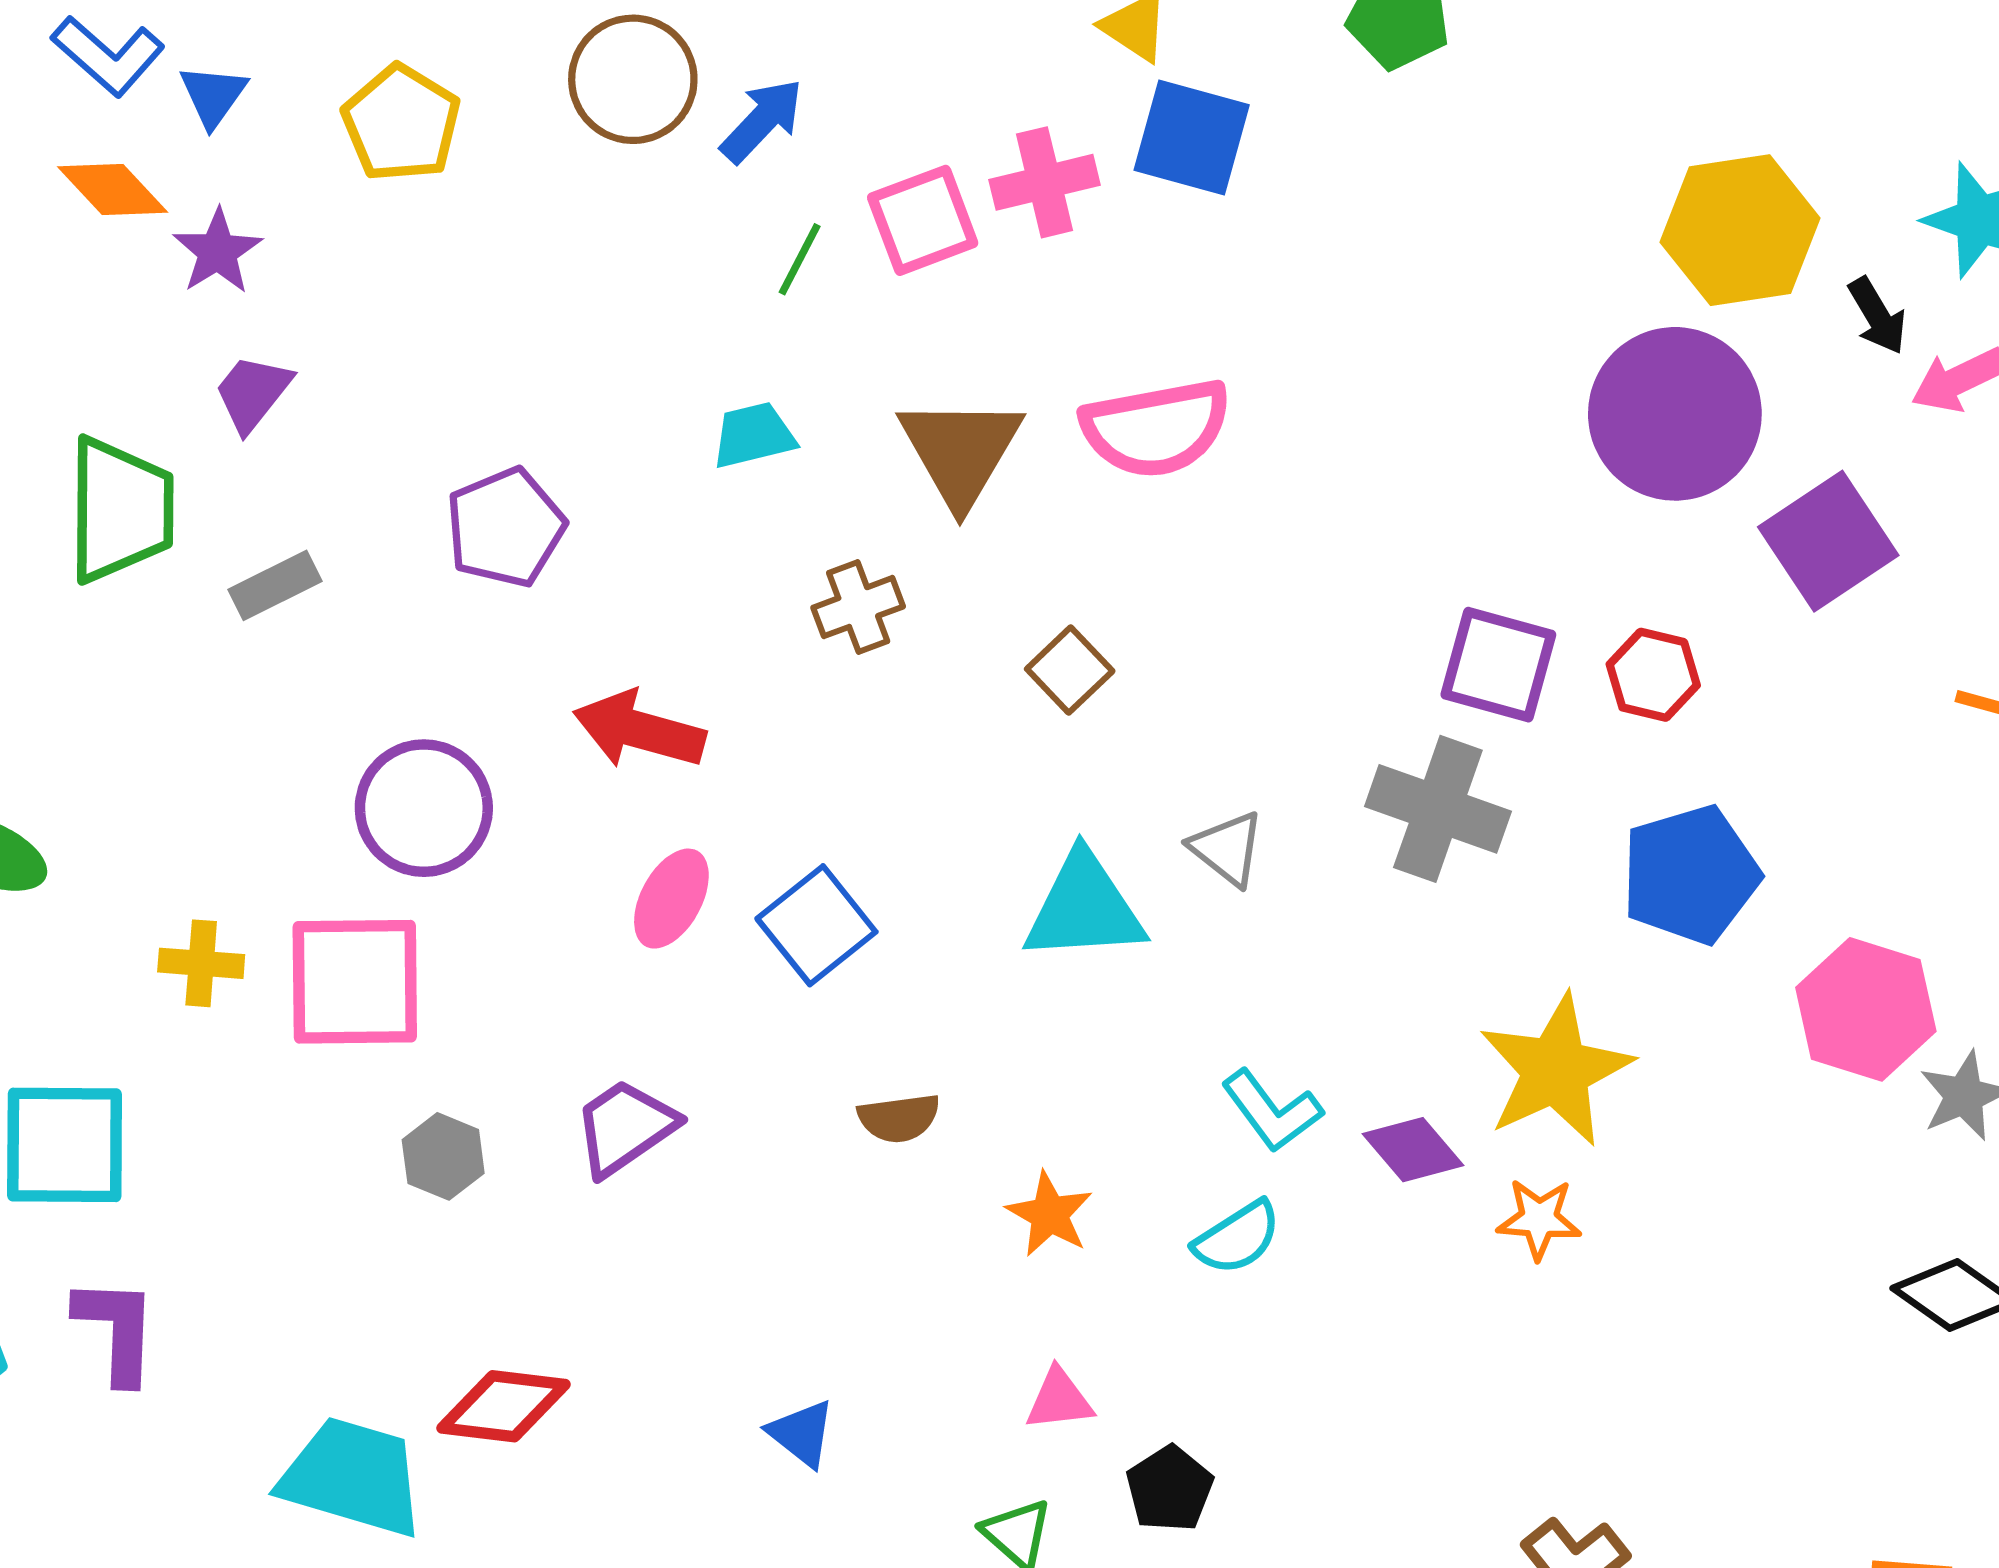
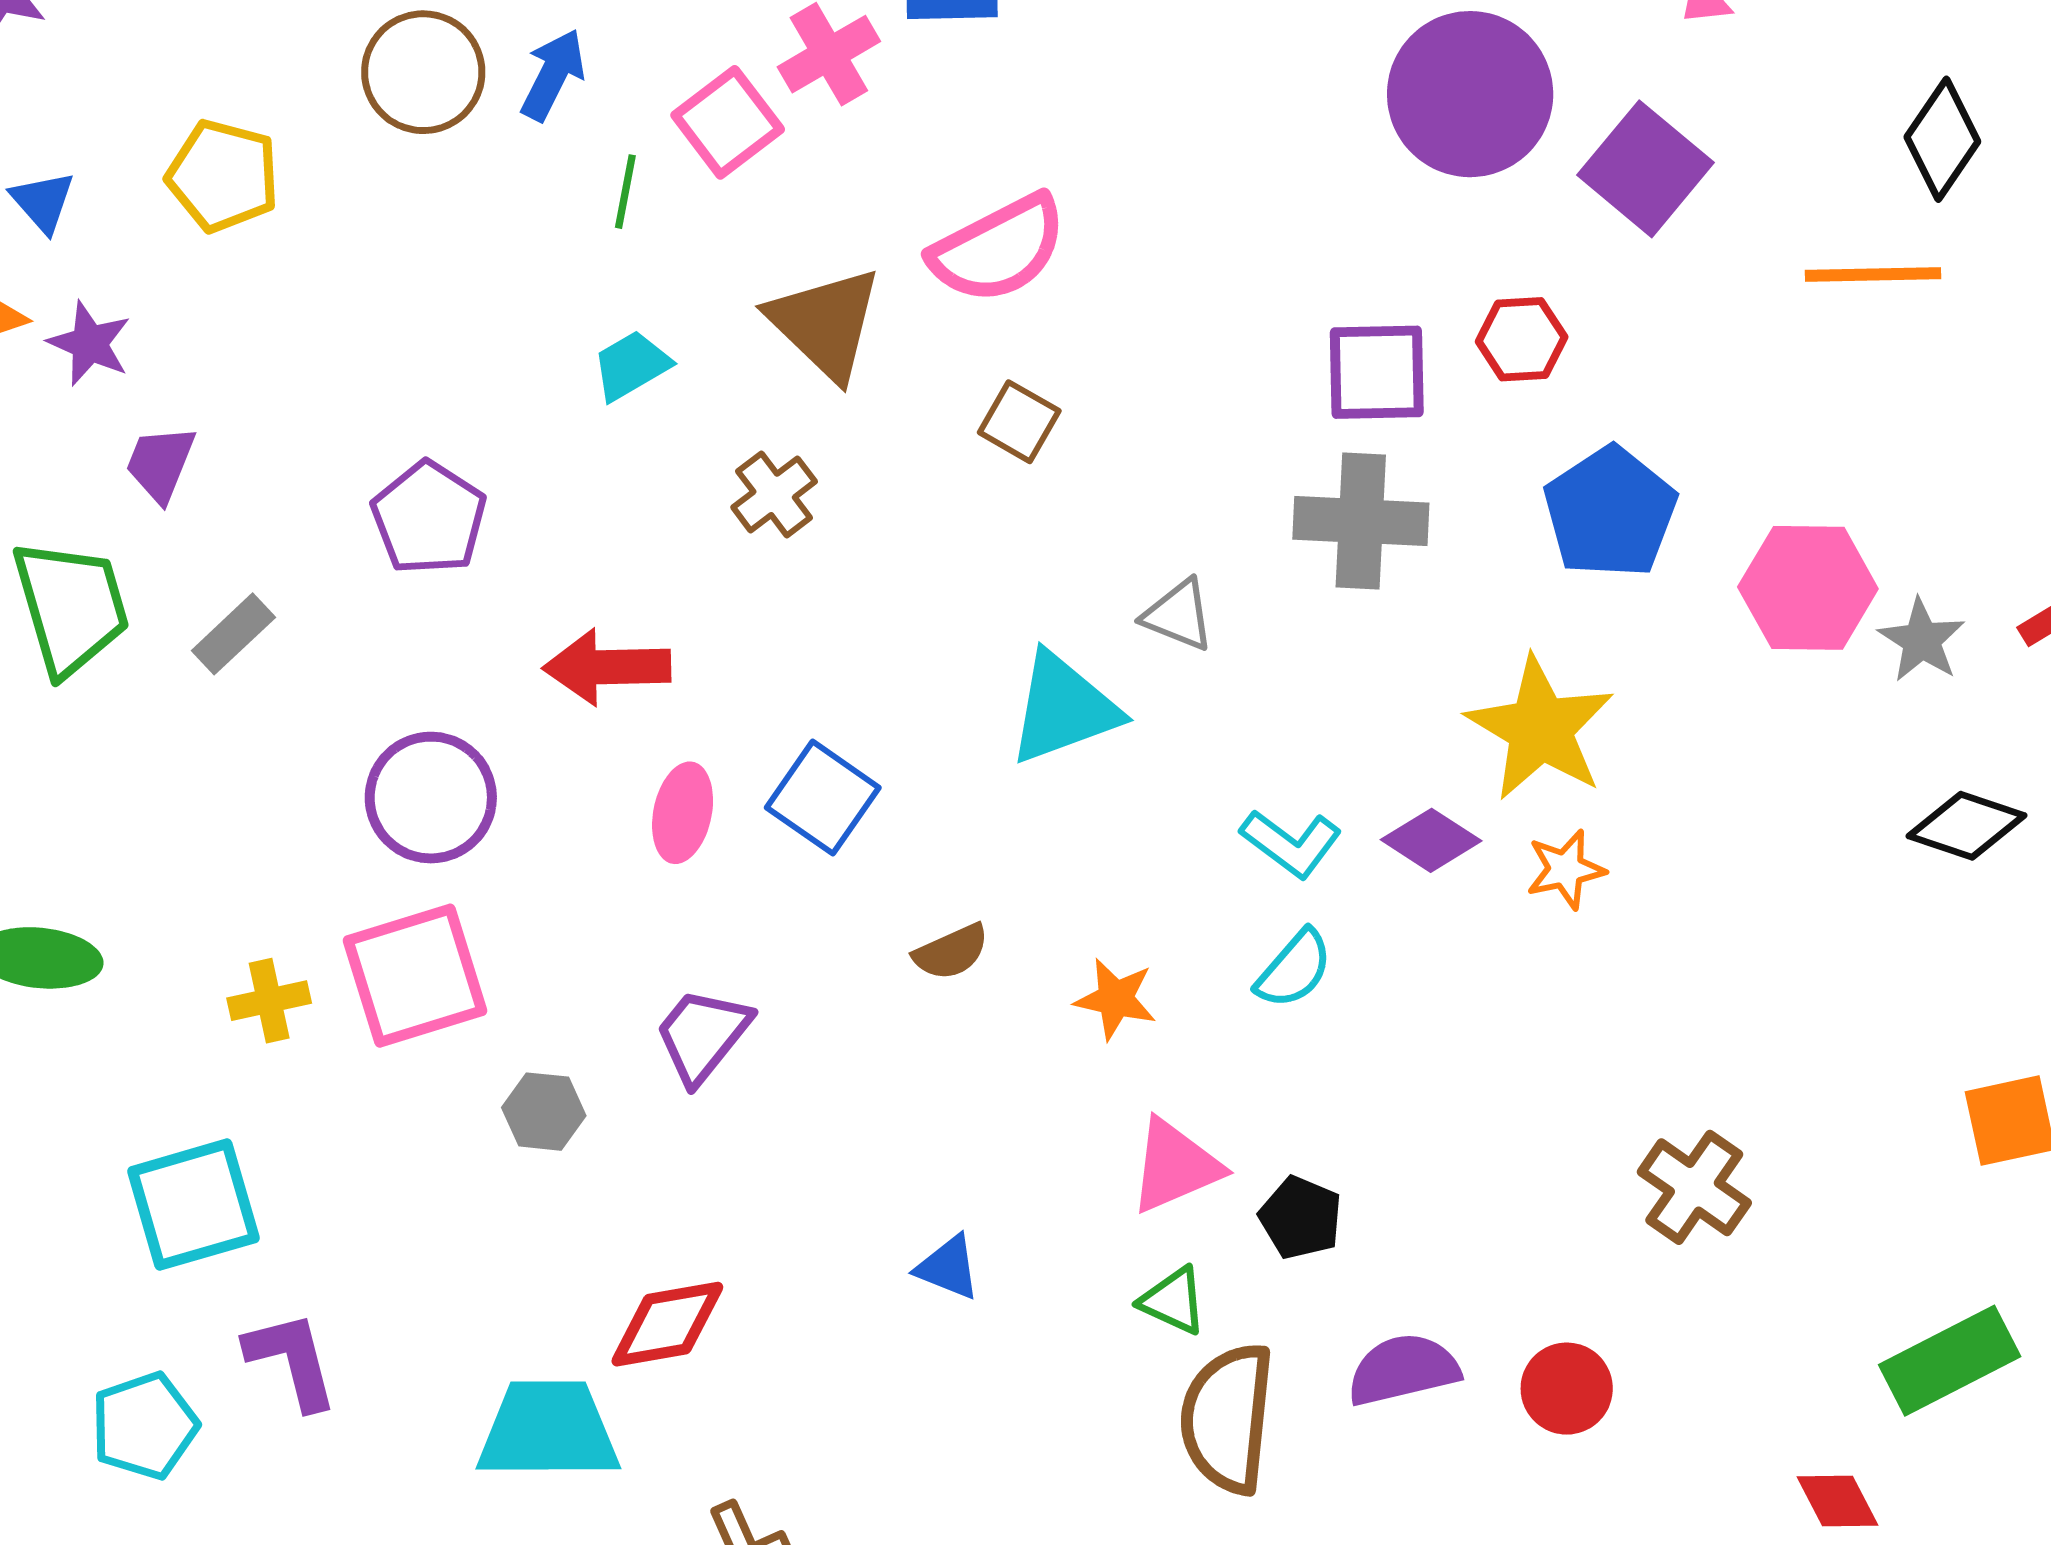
brown square: (1070, 670) -> (1019, 422), moved
pink triangle: (1059, 1400) -> (1175, 1166), size x1.5

